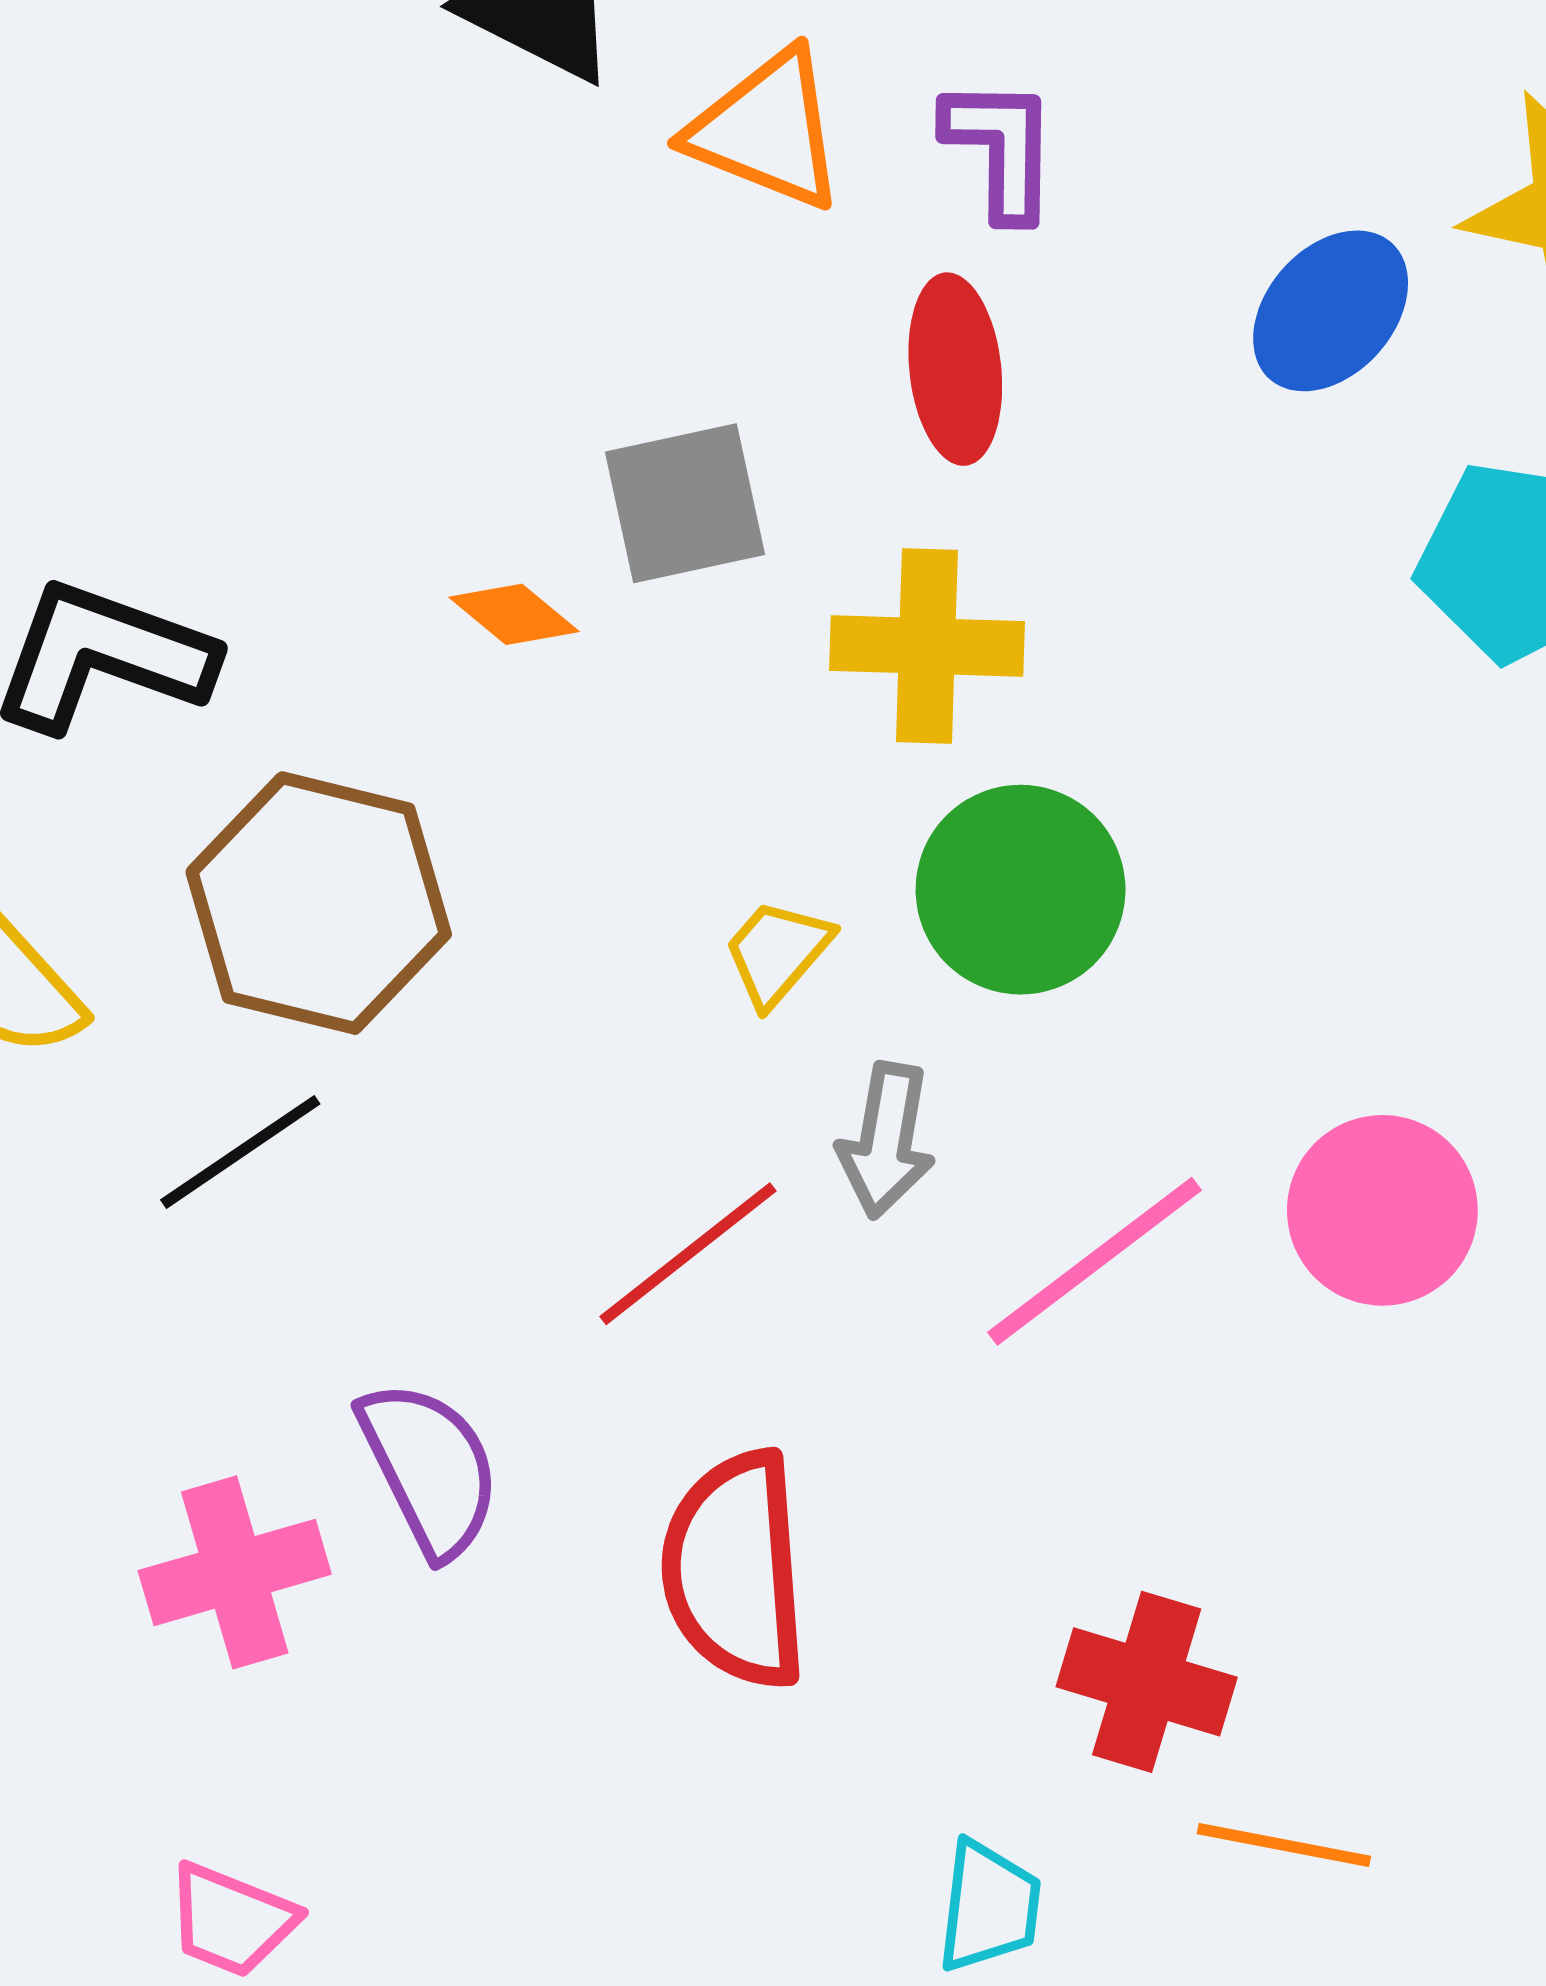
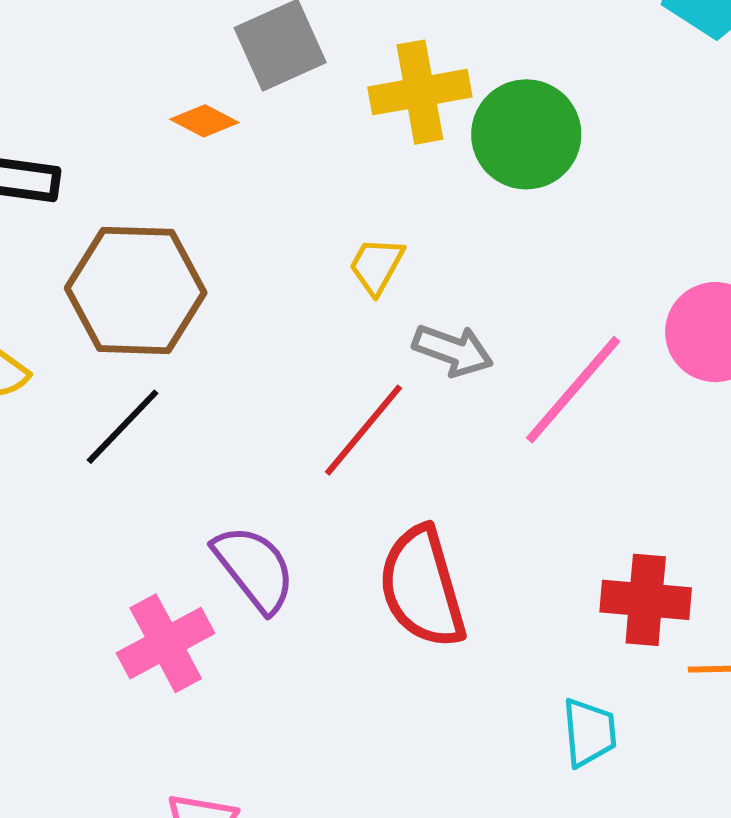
green circle: (1021, 890) -> (526, 134), moved
gray arrow: (886, 1140) -> (453, 350), turned -68

